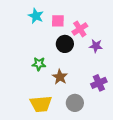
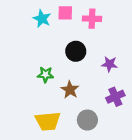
pink square: (58, 21) -> (65, 13), moved
pink cross: (80, 29) -> (92, 19), moved, turned 35
purple star: (96, 46) -> (110, 64), moved

